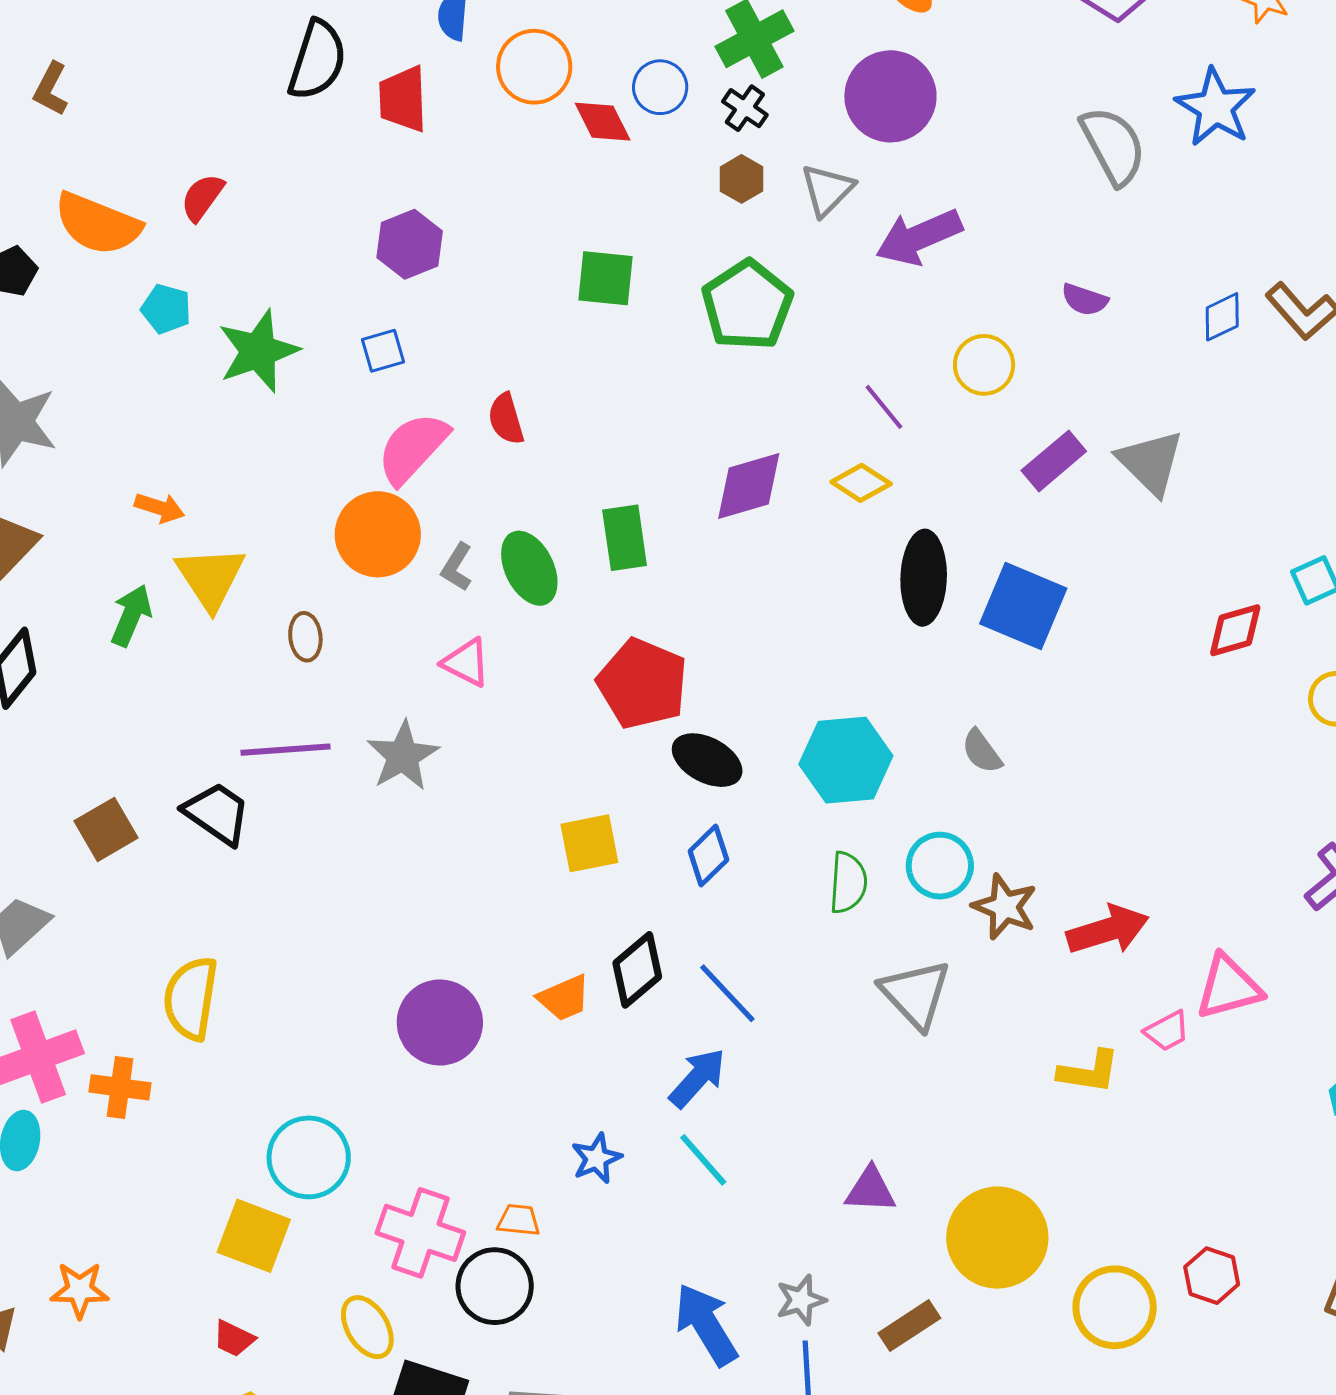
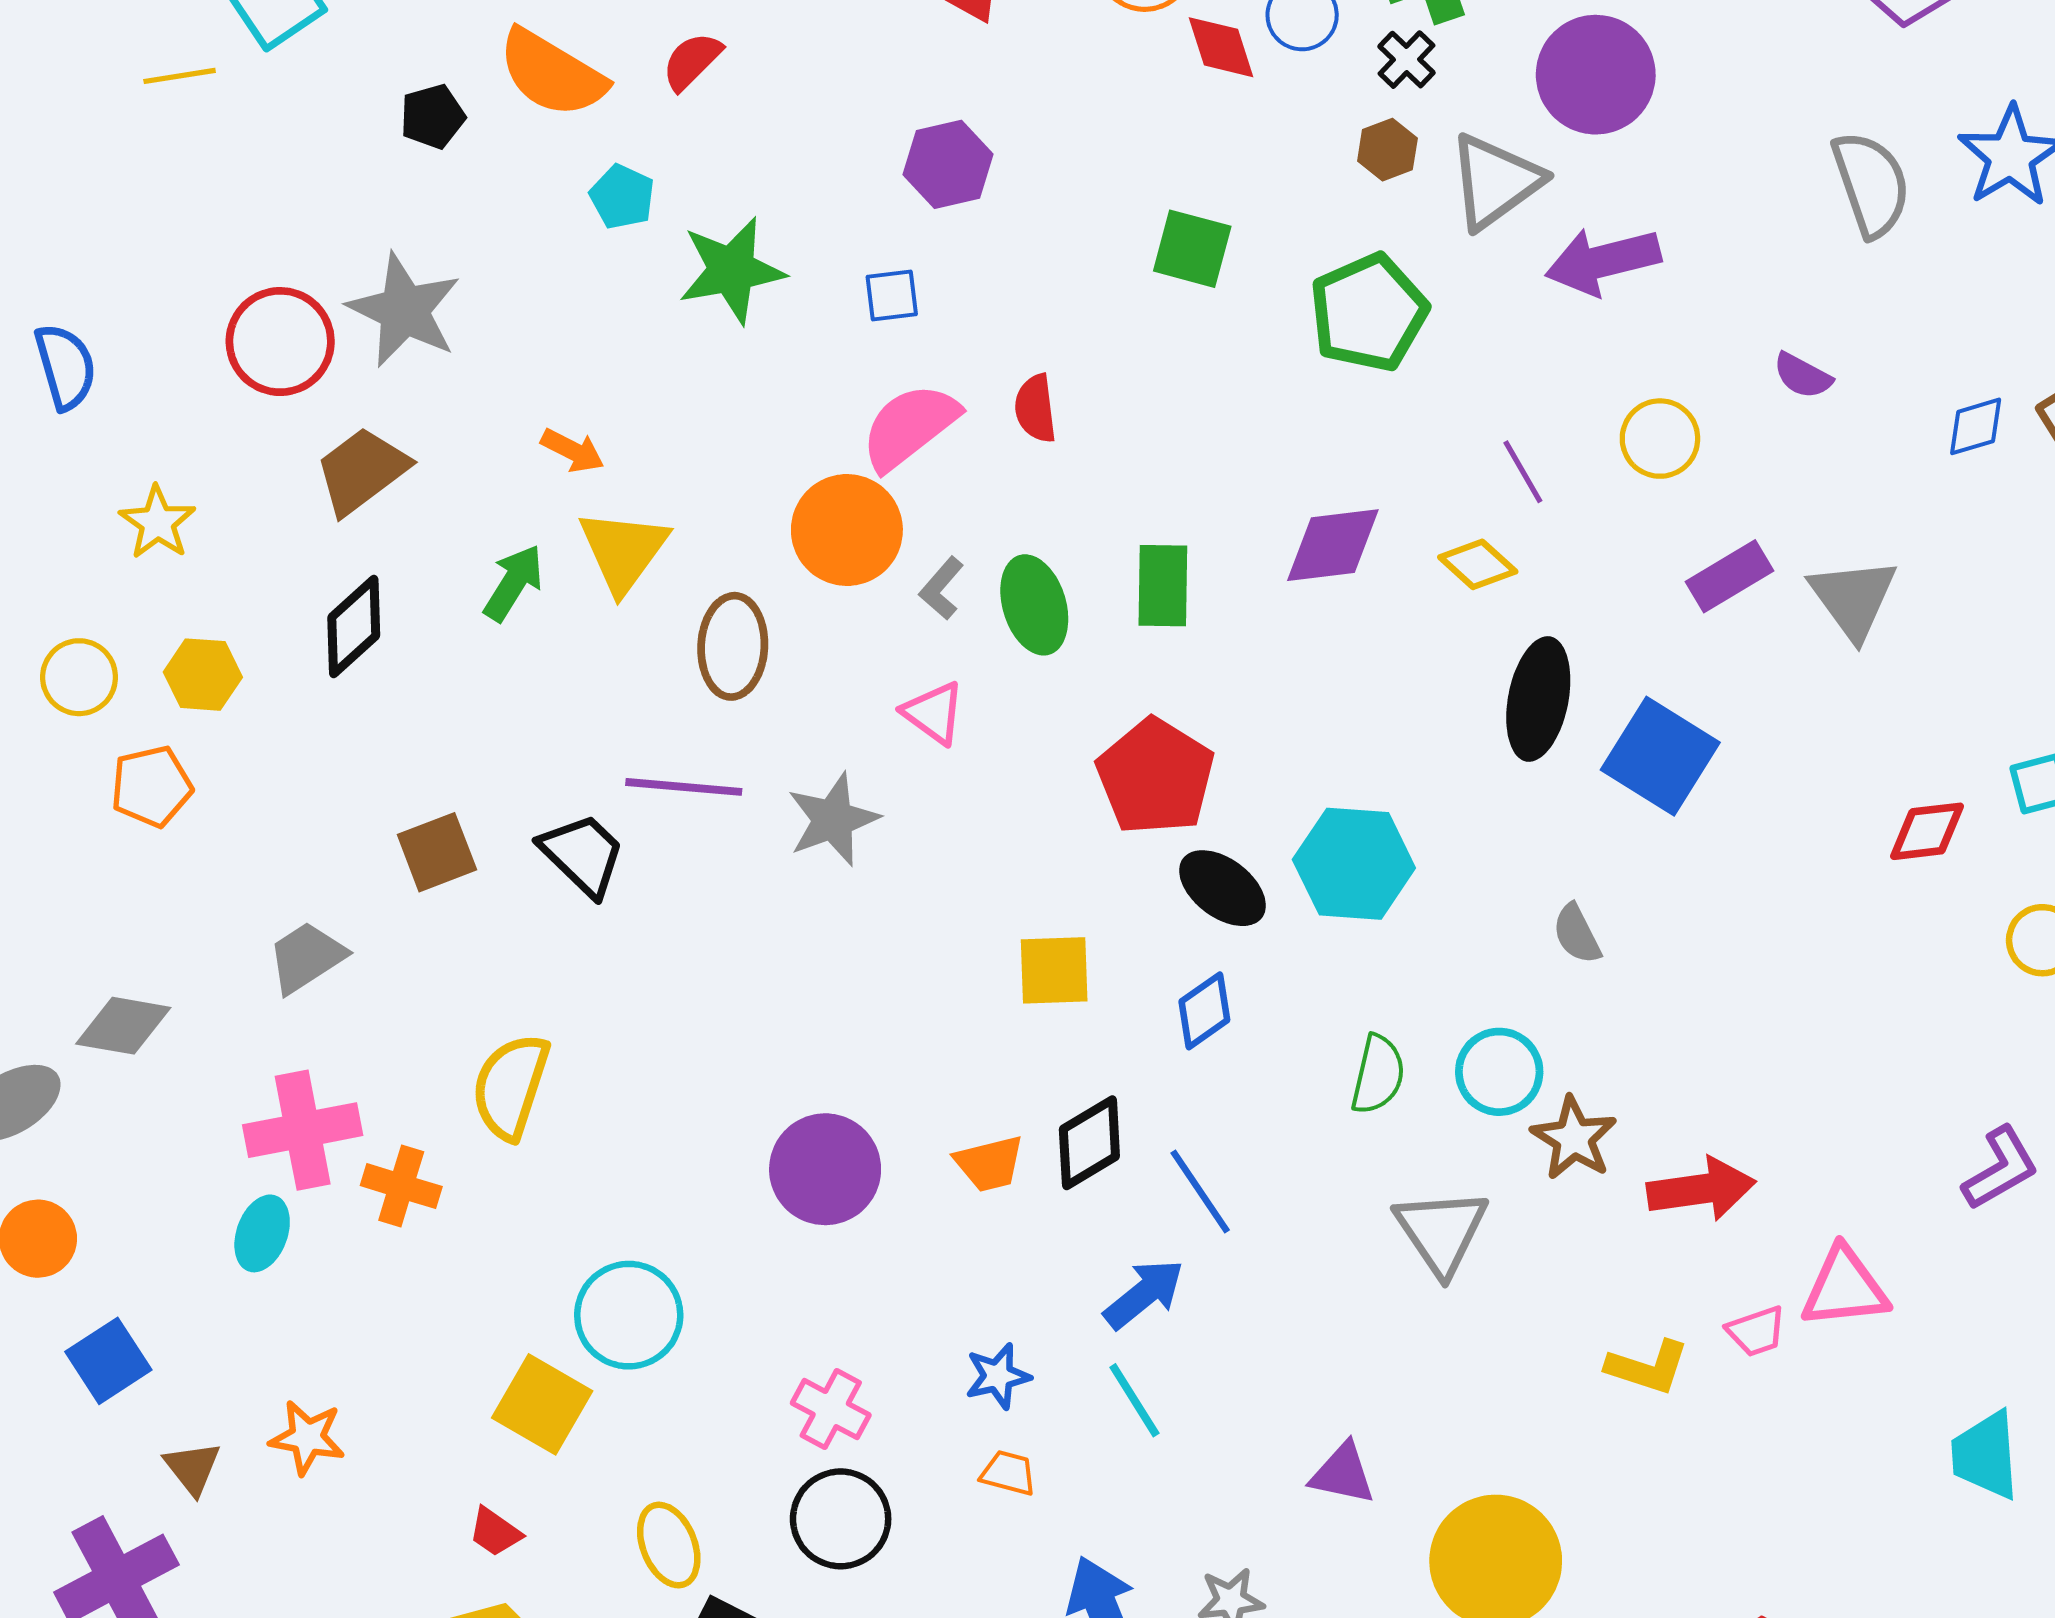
gray triangle: (827, 190) -> (1495, 181), size x1.4
brown ellipse: (305, 637) -> (733, 646), size x1.6
cyan hexagon: (846, 760) -> (1354, 864), moved
orange trapezoid: (519, 1220) -> (1008, 1473), moved
pink cross: (420, 1233) -> (831, 1409), moved, size x0.7

